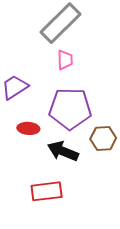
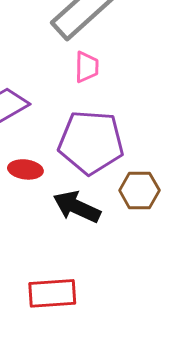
red rectangle: (47, 191) -> (52, 293), moved

